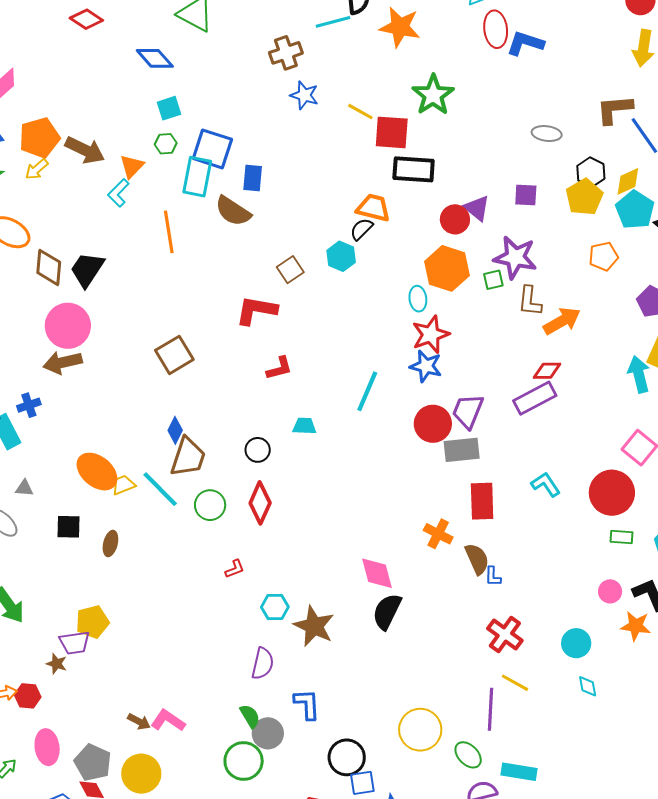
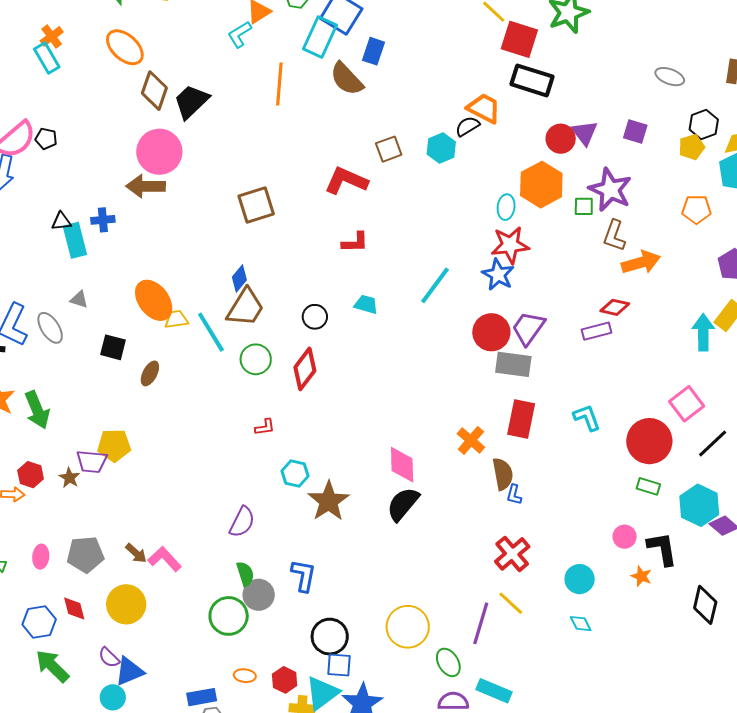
yellow pentagon: (584, 197) -> (692, 147), size x0.7
purple rectangle: (535, 398) -> (596, 331), size x0.7
orange star: (636, 626) -> (641, 576), size x0.7
purple semicircle: (263, 664) -> (242, 522), moved
cyan diamond: (588, 686) -> (581, 624), turned -30
red hexagon: (28, 696) -> (31, 475), moved
pink ellipse: (47, 747) -> (41, 557), size x0.7
gray pentagon: (93, 762) -> (85, 554), moved, turned 30

